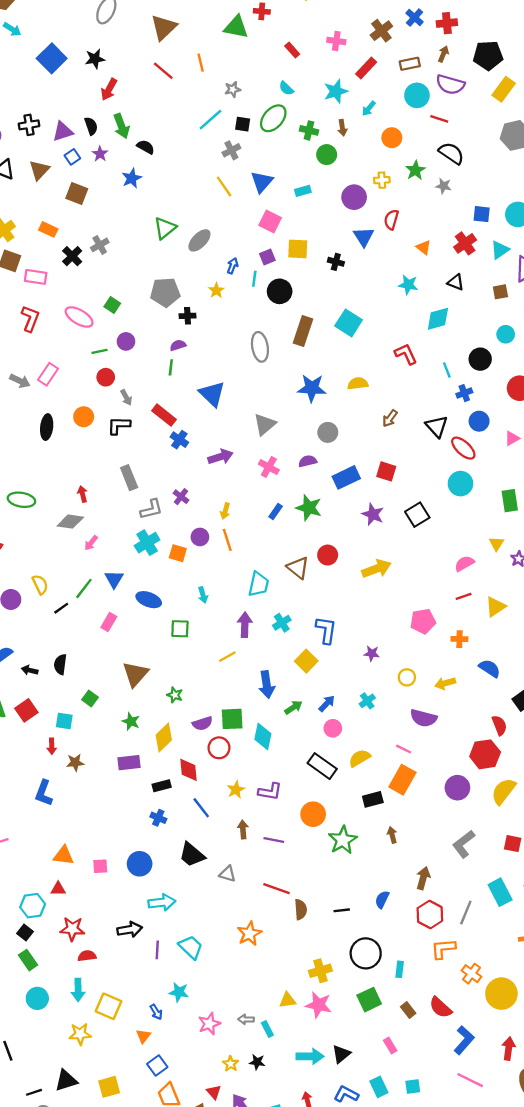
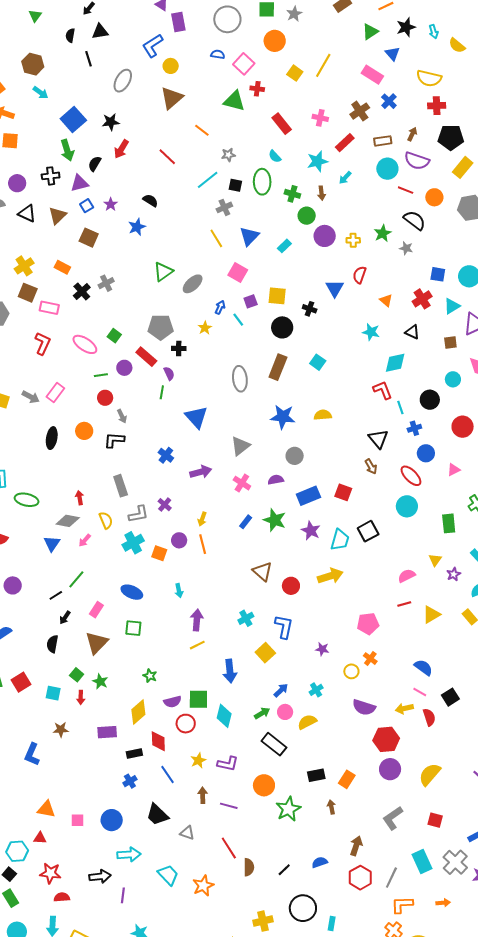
red cross: (447, 23) -> (437, 106), moved
red rectangle: (292, 50) -> (282, 124), size x1.5
orange line: (201, 63) -> (202, 130), turned -42
red line: (163, 71) -> (167, 157), moved
green ellipse: (273, 118) -> (262, 182), turned -45
black semicircle: (91, 126) -> (95, 164), moved, turned -133
green arrow: (121, 126) -> (67, 150), moved
orange circle: (392, 138) -> (434, 197), moved
cyan rectangle: (303, 191) -> (284, 246), turned -32
purple circle: (354, 197) -> (325, 236), moved
pink square: (270, 222) -> (238, 272), moved
cyan line: (254, 279) -> (238, 320), turned -48
black circle: (280, 291) -> (282, 327), moved
cyan square: (349, 323) -> (318, 362), size x0.7
purple semicircle: (178, 345) -> (169, 374), turned 80
red L-shape: (406, 354) -> (383, 390), moved
red rectangle: (164, 415) -> (146, 357), moved
brown arrow: (390, 418) -> (371, 467), moved, turned -70
black triangle: (437, 426) -> (378, 439), moved
purple star: (373, 514) -> (311, 531), moved
red circle: (328, 555) -> (291, 586), moved
blue triangle: (114, 579) -> (52, 544), moved
cyan trapezoid: (258, 584) -> (340, 540), moved
yellow semicircle: (40, 585) -> (106, 520), moved
purple arrow: (245, 625) -> (197, 620), moved
green square: (180, 629) -> (133, 628), moved
orange cross: (459, 639) -> (370, 659), moved, turned 32
black arrow: (30, 670) -> (65, 618), moved, turned -72
brown triangle: (135, 674) -> (97, 643), moved
yellow arrow: (445, 683) -> (404, 709), moved
green arrow: (293, 707) -> (262, 713), moved
green star: (131, 721) -> (100, 682), moved
red arrow: (52, 746) -> (81, 697), moved
pink line: (404, 749) -> (420, 692), moved
red hexagon: (485, 754) -> (386, 739), moved
yellow semicircle: (360, 758) -> (307, 722), moved
orange rectangle: (402, 780) -> (347, 779), moved, size x0.7
blue cross: (158, 818) -> (130, 781), turned 32
red line: (276, 889) -> (229, 848), turned 35
blue semicircle: (382, 900) -> (320, 862), turned 42
black line: (342, 910) -> (284, 870), turned -40
cyan trapezoid: (191, 947) -> (168, 875), moved
orange L-shape: (443, 949) -> (402, 905), moved

